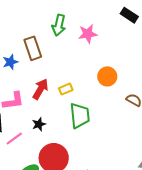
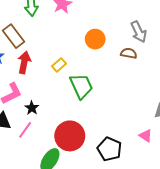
red arrow: (40, 89) -> (24, 62), moved
black star: (39, 124) -> (32, 108), moved

